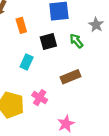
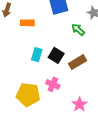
orange rectangle: (21, 25) -> (27, 23), turned -64
black square: (48, 41) -> (56, 55), moved, turned -35

